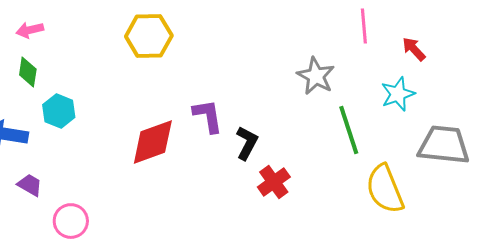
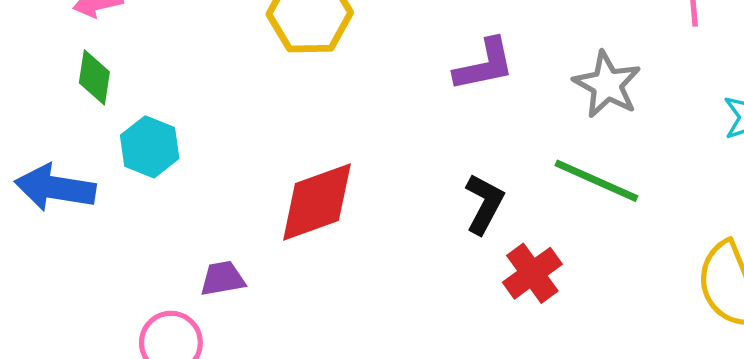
purple L-shape: (208, 116) -> (484, 65), moved, turned 87
green line: (349, 130) -> (596, 181), moved, turned -48
purple trapezoid: (30, 185) -> (223, 279), moved, turned -40

